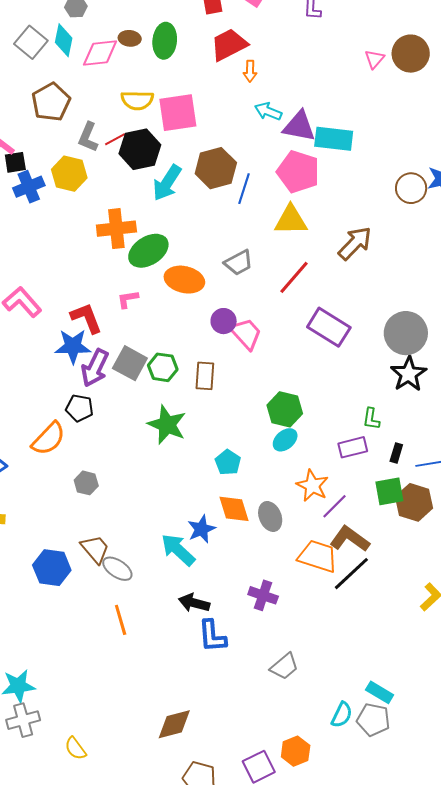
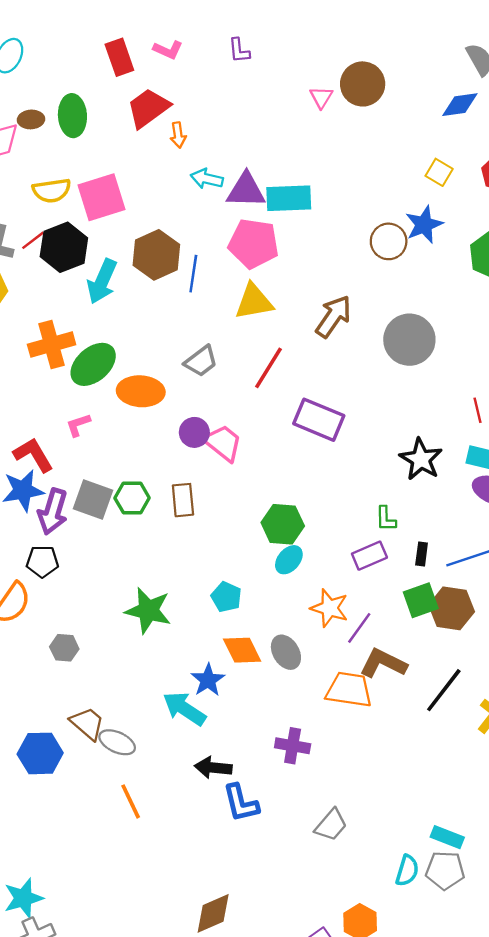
gray circle: (406, 333) -> (409, 340), moved
green star: (167, 425) -> (148, 610), moved
black line: (351, 574) -> (444, 690), moved

